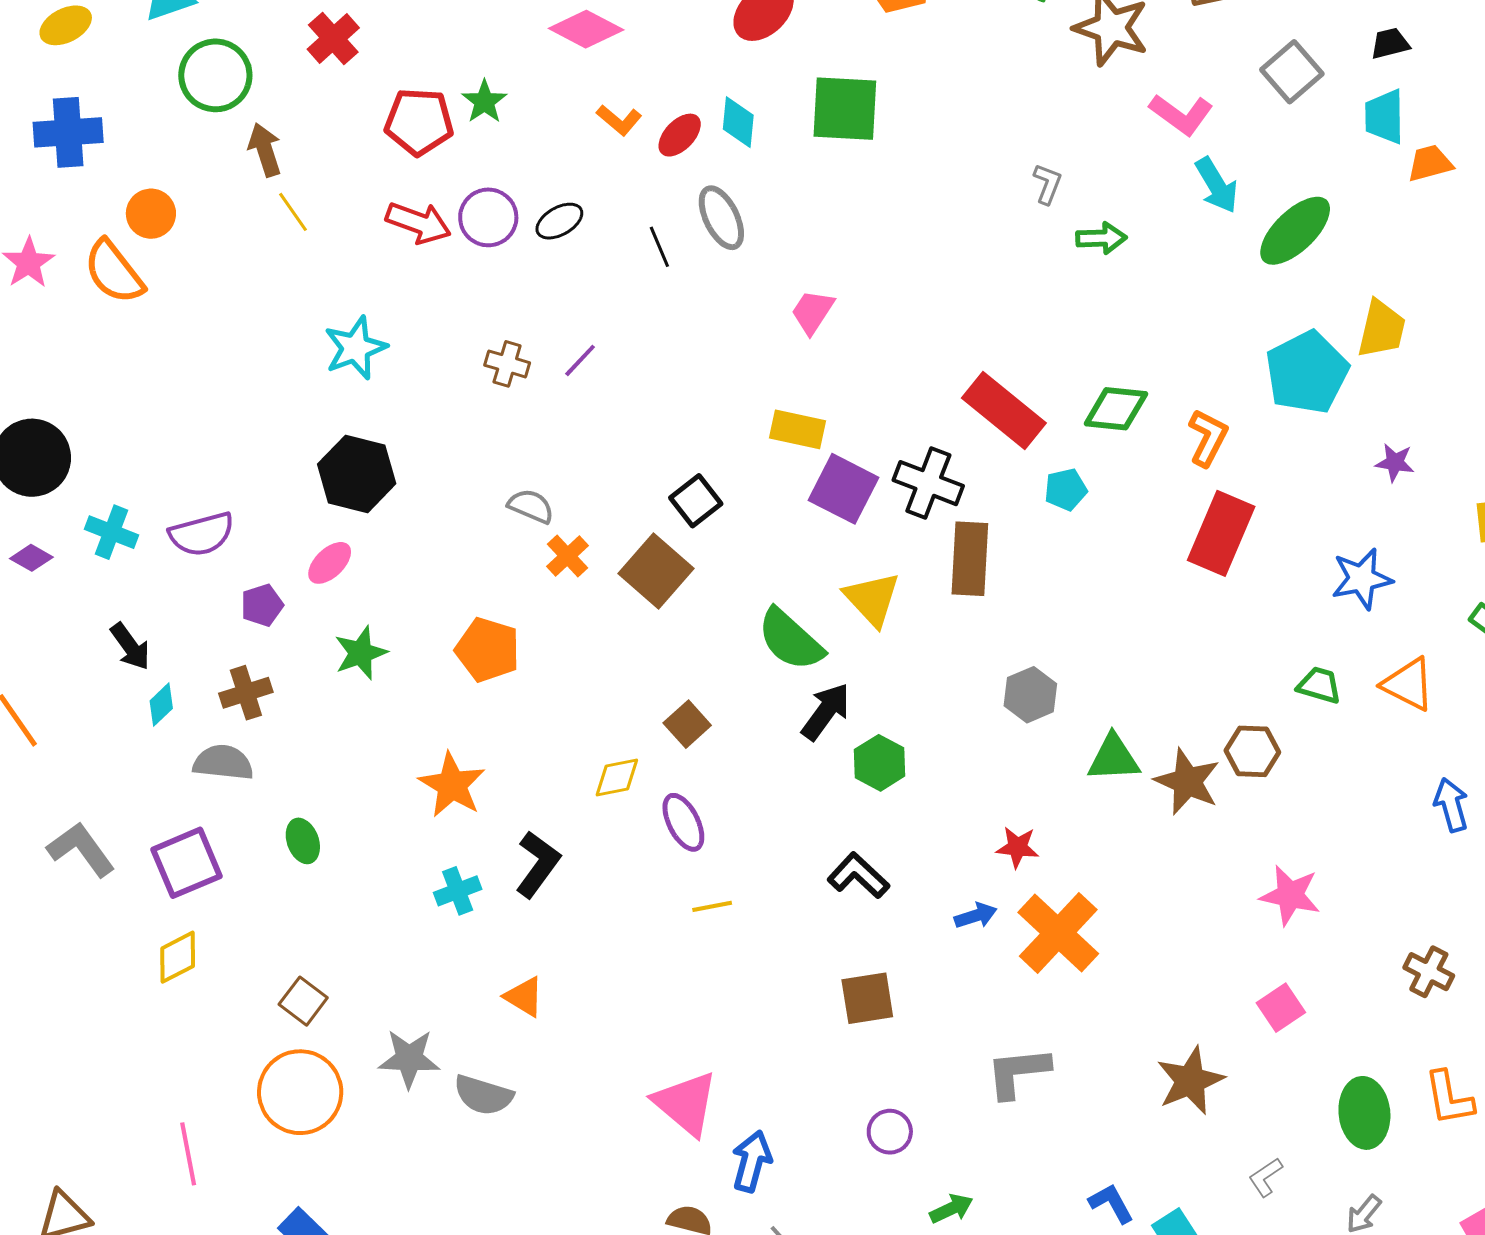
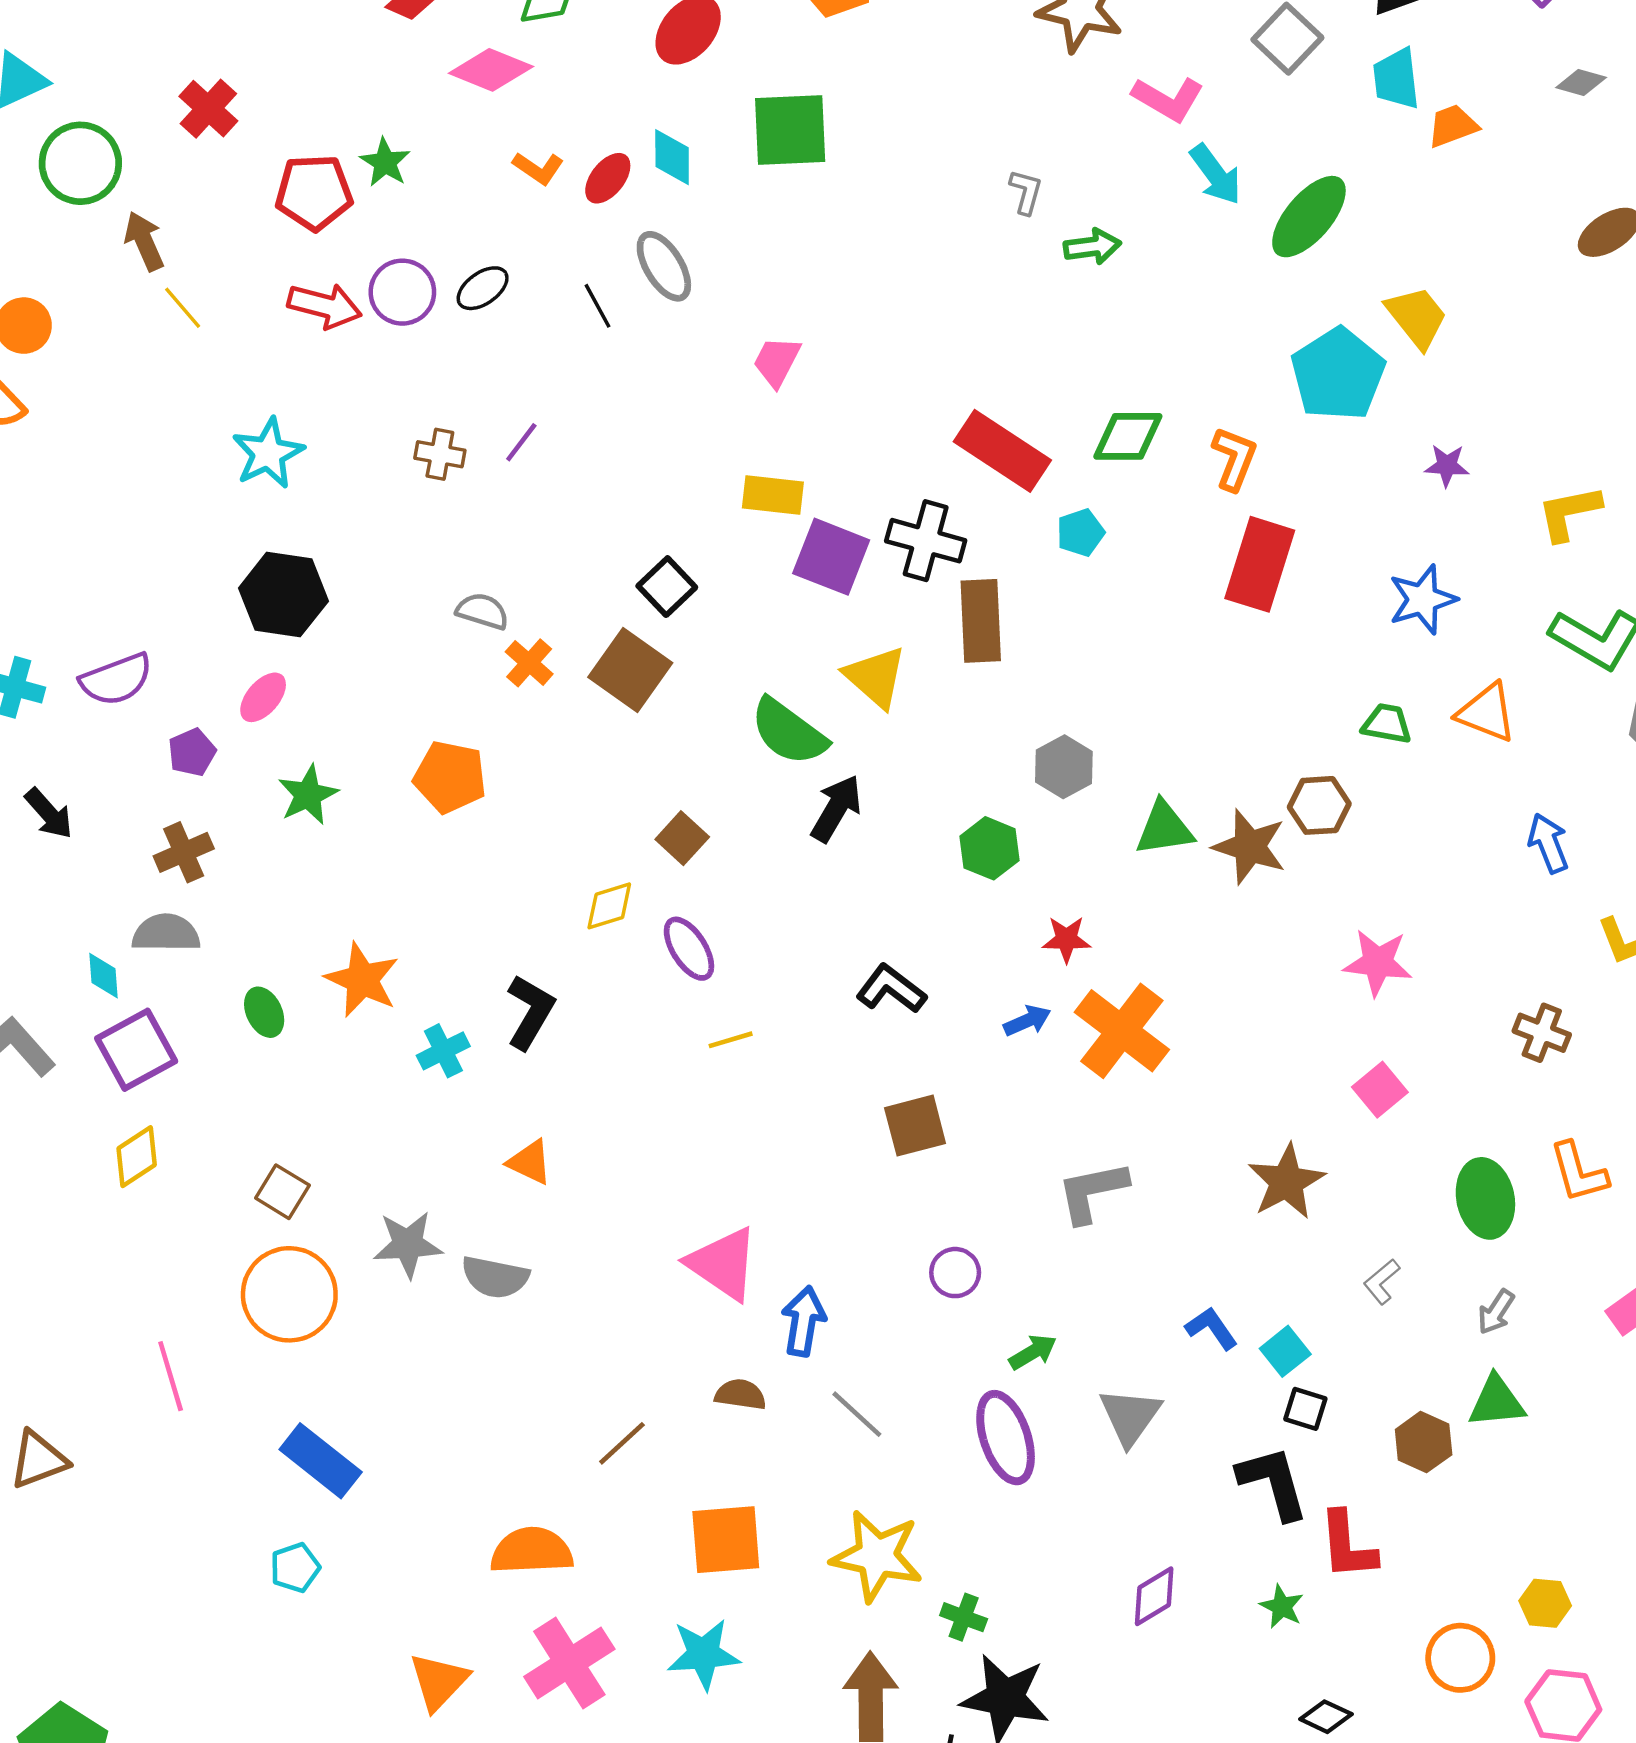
yellow trapezoid: (1381, 329) -> (1417, 317), turned -46
cyan diamond: (161, 705) -> (103, 976), moved, turned -45
green hexagon: (880, 763) -> (989, 848), moved
orange star: (452, 785) -> (362, 980), moved

